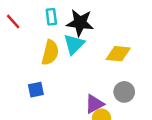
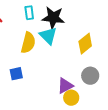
cyan triangle: (74, 44) -> (48, 36), turned -30
yellow diamond: (118, 54) -> (85, 44), turned -45

